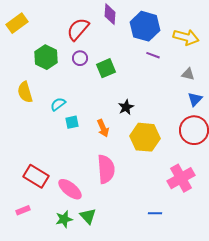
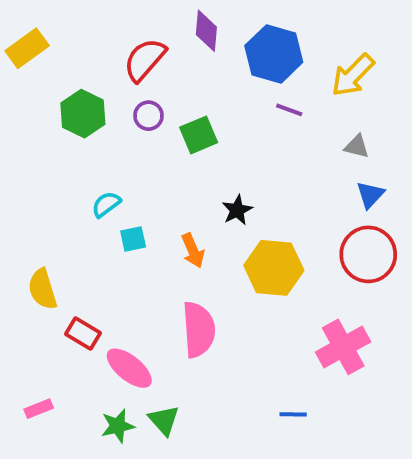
yellow arrow: (186, 37) -> (353, 75), turned 120
yellow semicircle: (25, 92) -> (42, 289), moved
red rectangle: (36, 176) -> (83, 333), moved, size x0.7

